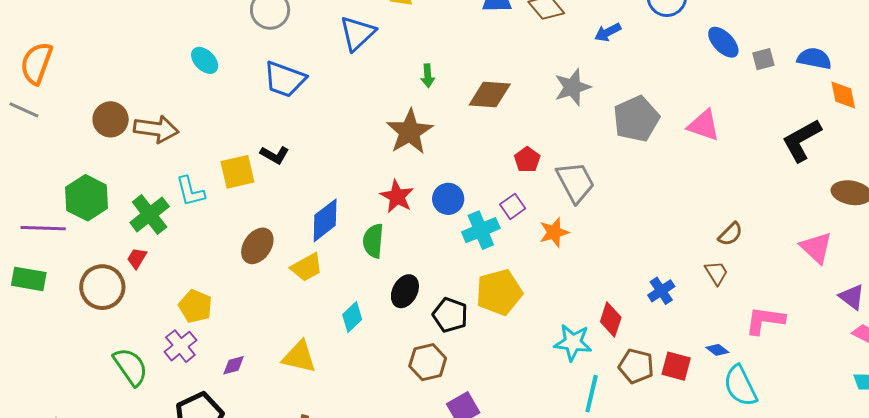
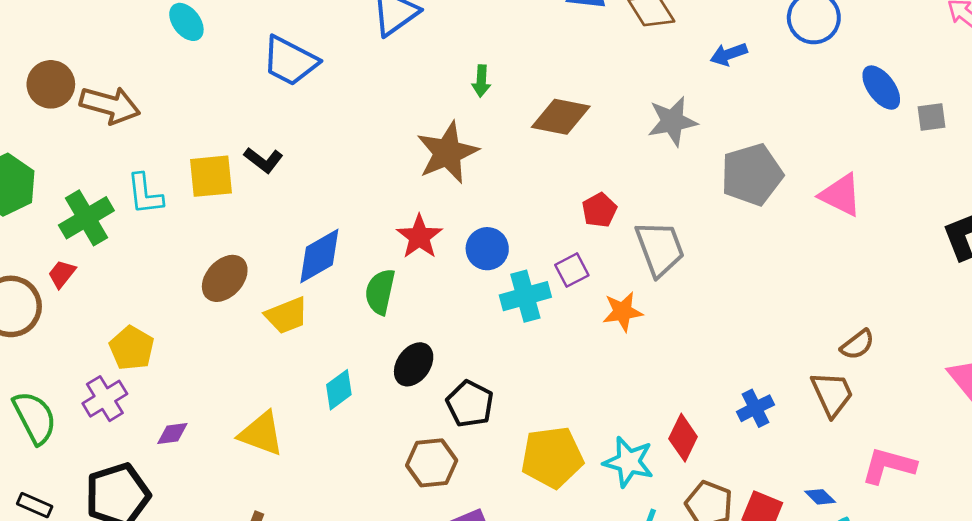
brown trapezoid: (716, 273) -> (832, 394), size x1.4
yellow pentagon: (499, 292) -> (552, 457), moved

